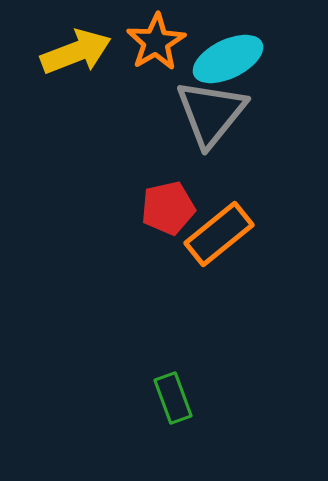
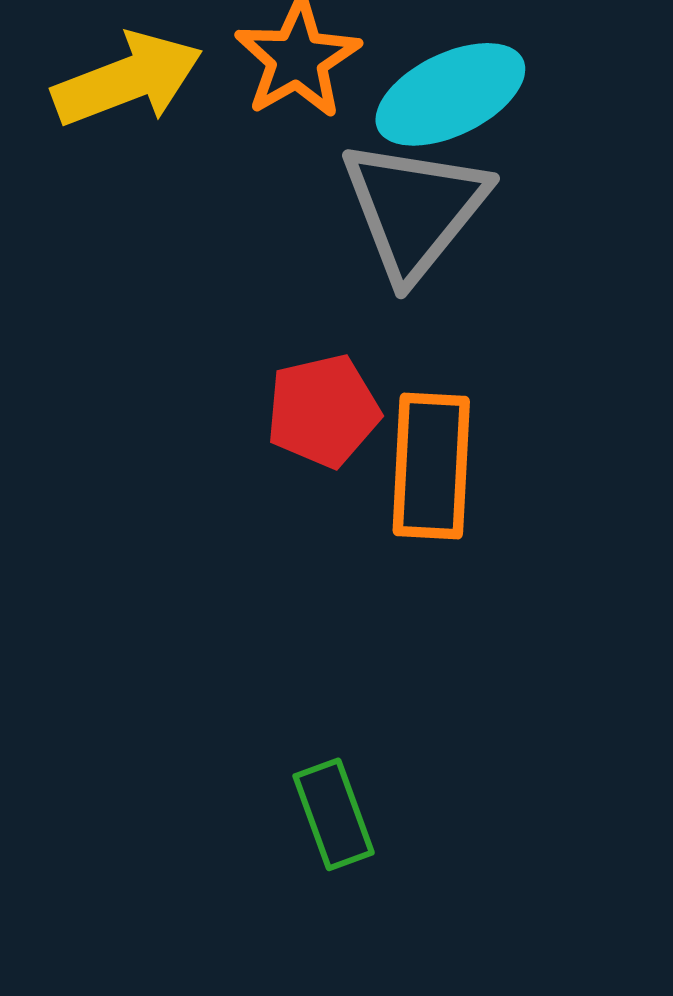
orange rectangle: (219, 234) -> (431, 466), turned -48

